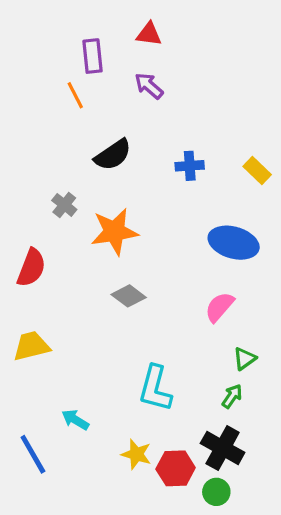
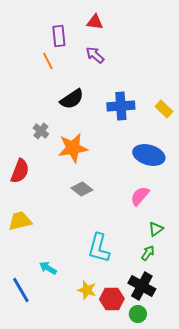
blue cross: (190, 166) -> (121, 106), size x1.5

